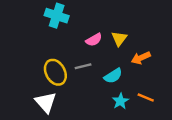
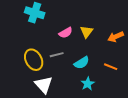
orange arrow: (141, 58) -> (116, 37), moved
orange line: (146, 98) -> (111, 67), moved
white triangle: (46, 102) -> (44, 85), moved

